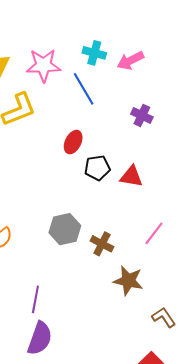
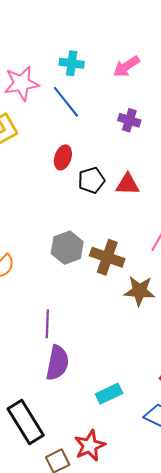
pink arrow: (130, 61) -> (126, 66), moved
brown cross: (102, 244) -> (107, 257), size x1.4

